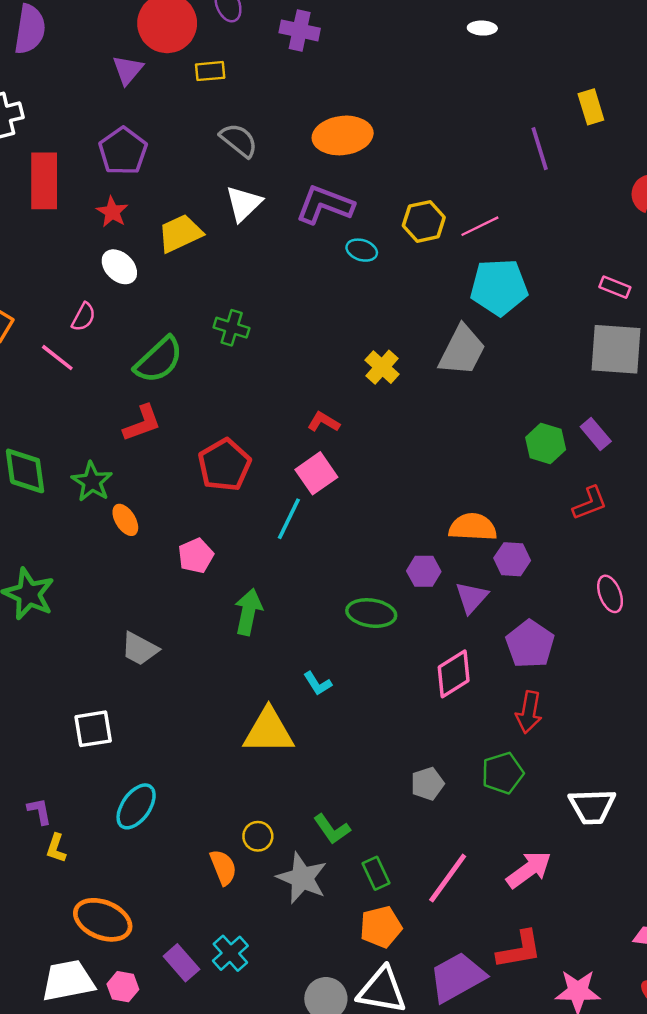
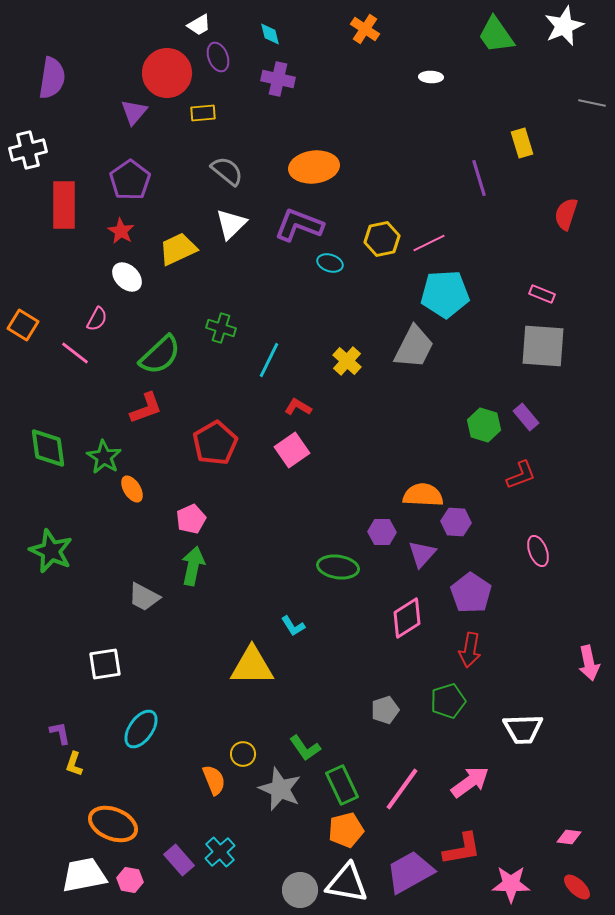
cyan line: (289, 519) -> (269, 360), moved
green arrow: (248, 612) -> (193, 566), moved
green rectangle: (376, 873) -> (342, 785), size x1.4

